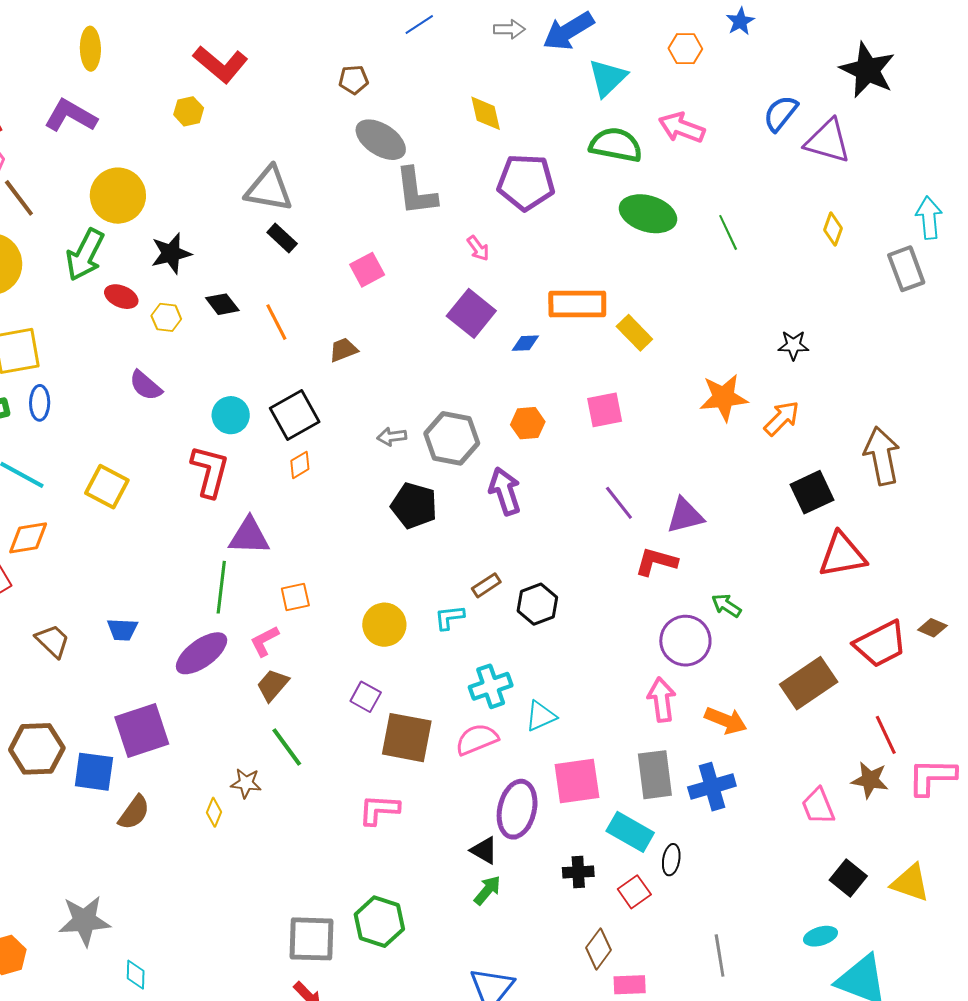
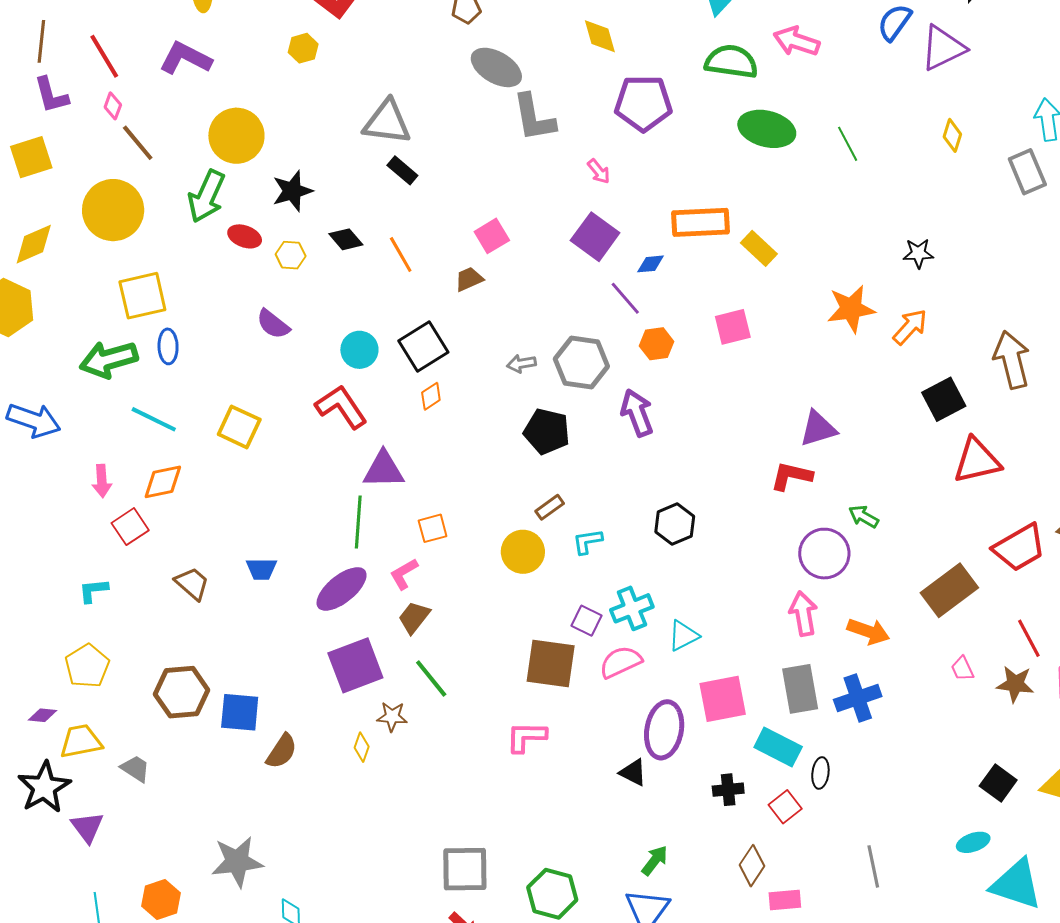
purple triangle: (828, 141) -> (943, 48), turned -39
pink square: (367, 270) -> (492, 236), moved
red L-shape: (210, 471) -> (341, 407), turned -46
purple line: (619, 503) -> (625, 298), moved
brown rectangle: (486, 585) -> (550, 507), moved
purple square: (366, 697) -> (586, 621), moved
purple square: (142, 731) -> (355, 665), moved
pink trapezoid: (818, 806) -> (962, 669), moved, size x0.7
green arrow: (487, 890) -> (655, 860), moved
green hexagon: (379, 922) -> (552, 894), moved

